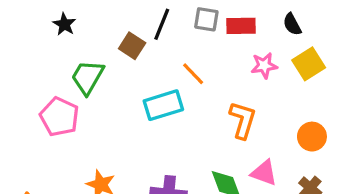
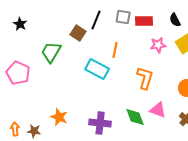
black star: (64, 24) -> (20, 24), moved
orange line: (193, 74) -> (115, 50), turned 56
cyan rectangle: (163, 105) -> (97, 69), turned 45
pink pentagon: (59, 117) -> (18, 73), moved

